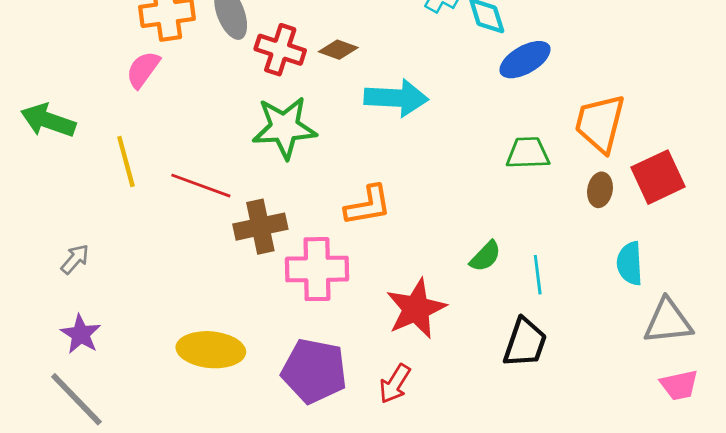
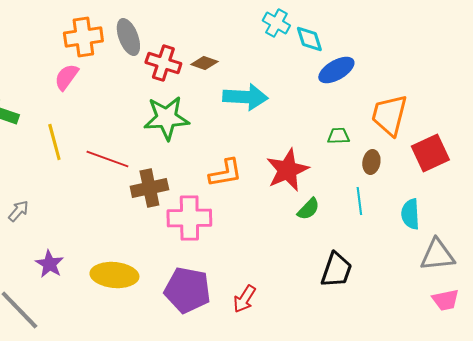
green trapezoid: (528, 153) -> (338, 136), size x0.7
brown ellipse: (600, 190) -> (371, 162), moved
cyan line: (538, 275) -> (359, 201), moved
red star: (416, 309) -> (287, 170), moved
purple star: (81, 334) -> (49, 264), moved

